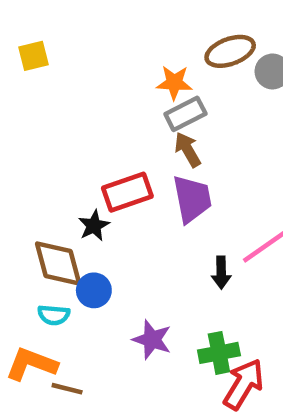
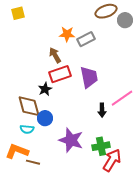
orange star: (174, 83) -> (67, 34), moved
brown arrow: (188, 150) -> (55, 55), moved
purple star: (152, 340) -> (71, 140), size x1.4

